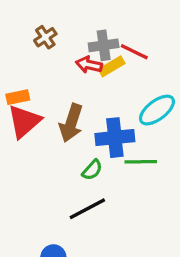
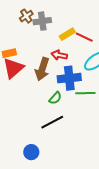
gray cross: (104, 45) -> (42, 21), moved
red line: (134, 52) -> (84, 37), moved
red arrow: (89, 65) -> (59, 55), moved

